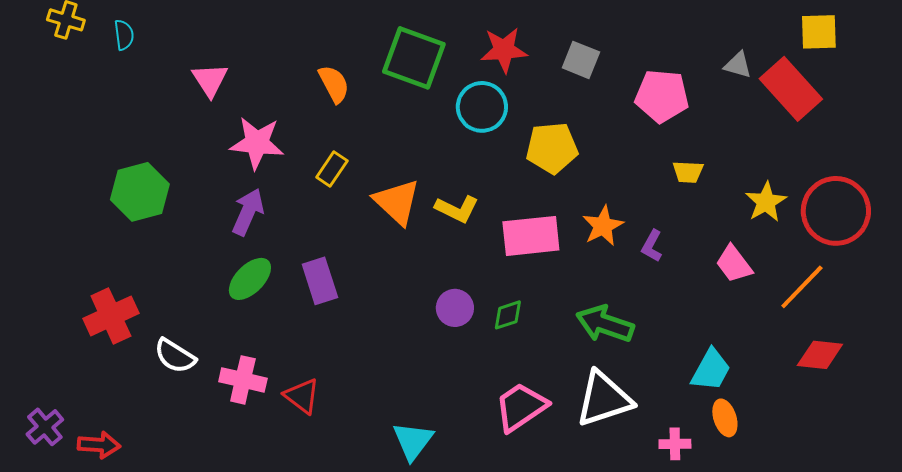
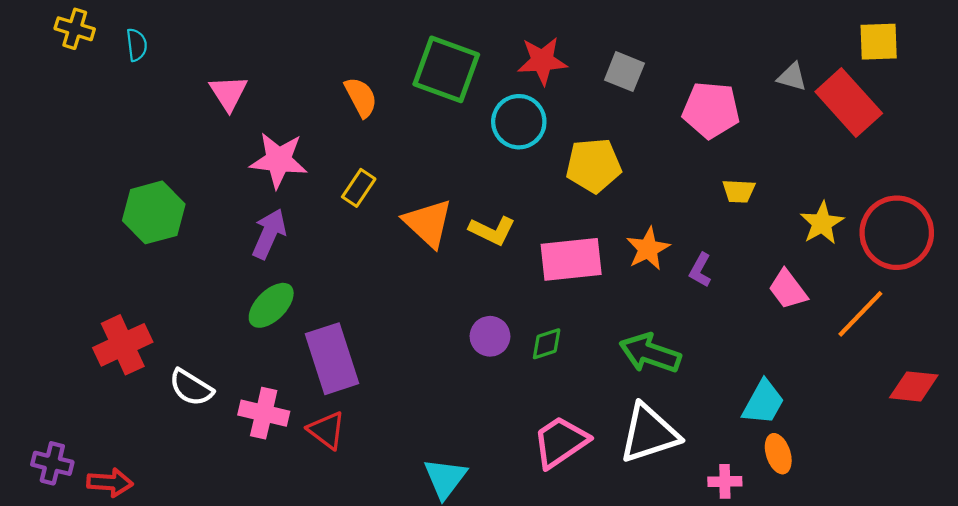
purple rectangle: (320, 281) -> (332, 359), moved, size x1.4
red diamond: (820, 355) -> (914, 386), moved
purple cross: (45, 427) -> (52, 463), turned -36

